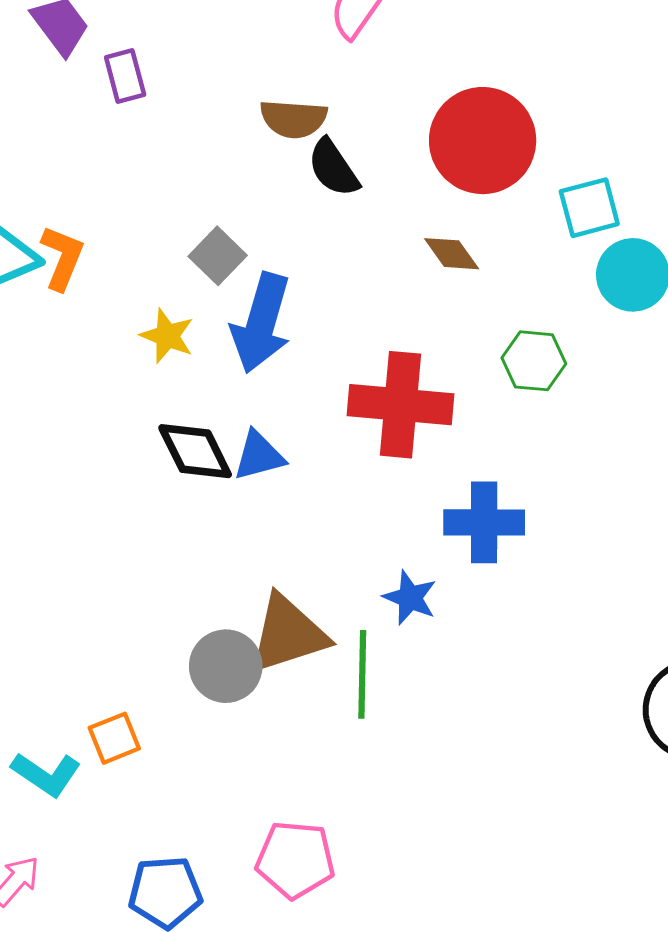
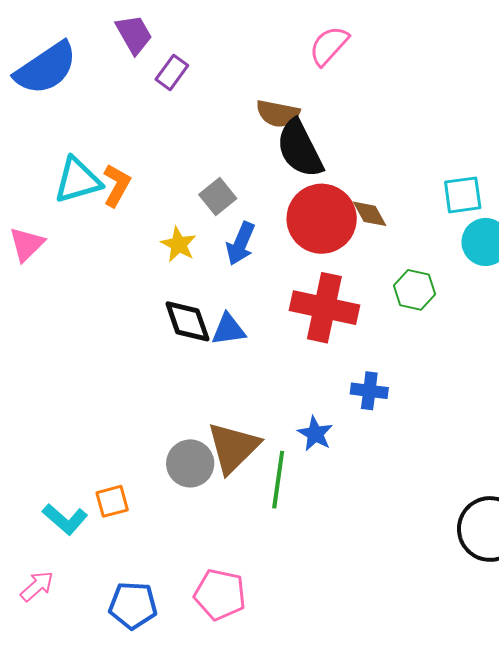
purple rectangle: (125, 76) -> (172, 72), turned 44
red circle: (483, 141) -> (322, 219), moved
black semicircle: (333, 168) -> (300, 149), size x1.5
blue arrow: (261, 323) -> (241, 244), size x0.7
blue cross: (484, 522) -> (369, 391), size x0.7
brown triangle: (288, 634) -> (233, 448), turned -34

